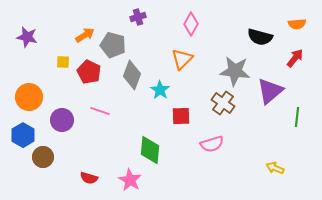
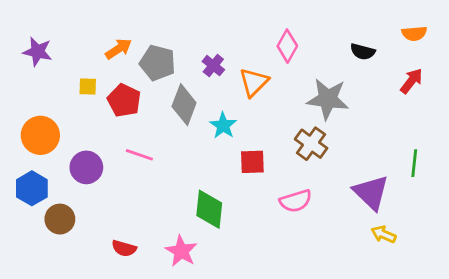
purple cross: (138, 17) -> (213, 66), moved, turned -35
pink diamond: (191, 24) -> (287, 46), moved
black semicircle: (260, 37) -> (363, 52), size x0.7
purple triangle: (270, 91) -> (371, 193), moved, turned -36

